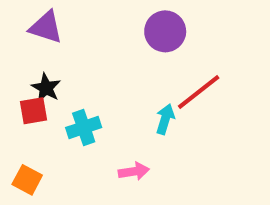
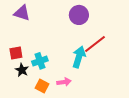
black star: (46, 88) -> (22, 70), moved
cyan arrow: (165, 119) -> (79, 57), size x1.5
orange square: (27, 180) -> (42, 86), moved

